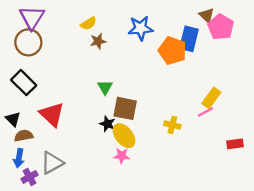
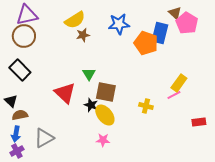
purple triangle: (32, 18) -> (27, 15), turned 45
yellow semicircle: (89, 23) -> (75, 20), size x1.5
red triangle: (52, 114) -> (65, 93), moved
pink star: (122, 156) -> (103, 140), moved
purple cross: (30, 177) -> (17, 151), moved

